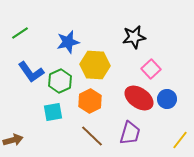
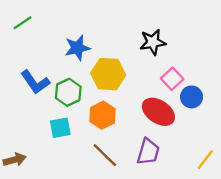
green line: (20, 33) -> (23, 23), moved
blue circle: (167, 99) -> (192, 97), moved

